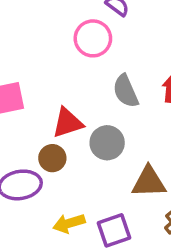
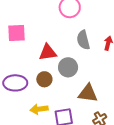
brown circle: (52, 158) -> (44, 79), moved

